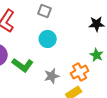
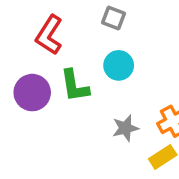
green L-shape: (23, 65) -> (75, 86), moved, turned 45

